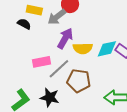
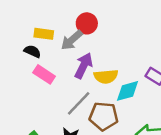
cyan diamond: (107, 49) -> (127, 91), moved
pink rectangle: (41, 62) -> (44, 74), moved, turned 48

